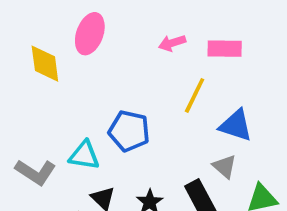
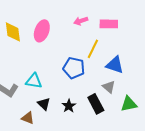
pink ellipse: (90, 34) -> (42, 31), moved
blue pentagon: (129, 131) -> (74, 68), moved

